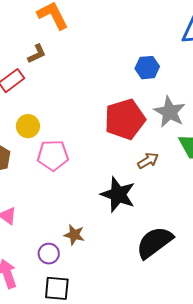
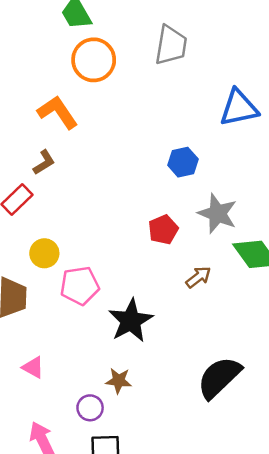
red pentagon: (125, 119) -> (163, 230), size x0.6
black star: (118, 194) -> (131, 321), moved, turned 30

